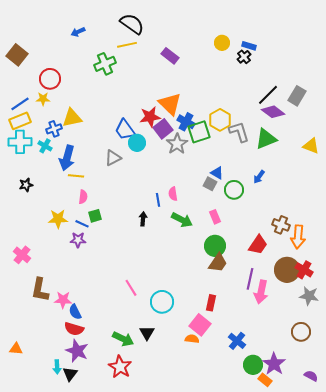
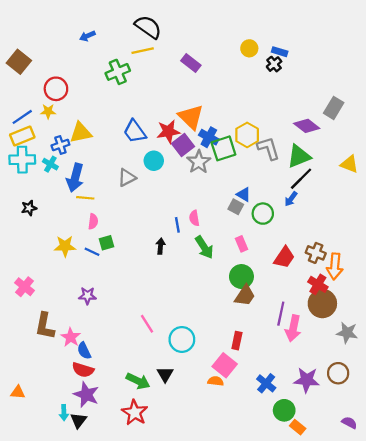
black line: (268, 95) -> (301, 179), moved
blue trapezoid: (125, 130) -> (135, 132), moved
green arrow: (182, 220) -> (204, 247), turned 30
purple star: (78, 240) -> (87, 296), moved
red trapezoid: (258, 245) -> (284, 257), moved
red cross: (304, 270) -> (318, 284), moved
pink star: (63, 300) -> (71, 337), turned 30
purple star: (274, 364) -> (307, 380), moved, turned -30

